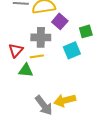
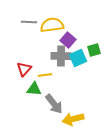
gray cross: (41, 37) -> (61, 56), moved
cyan square: (72, 50) -> (78, 58), moved
gray arrow: (44, 105) -> (54, 104), moved

